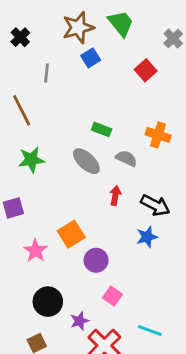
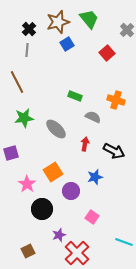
black cross: (20, 37) -> (29, 29), moved
gray line: (46, 73) -> (27, 50), moved
gray ellipse: (86, 161) -> (56, 129), moved
blue star: (147, 237) -> (95, 177), moved
pink square: (113, 296) -> (92, 217), moved
black circle: (48, 302) -> (42, 209), moved
cyan line: (150, 331) -> (124, 242), moved

